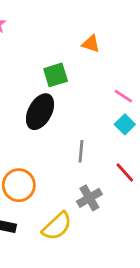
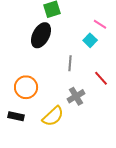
cyan square: (125, 124) -> (90, 40), moved

